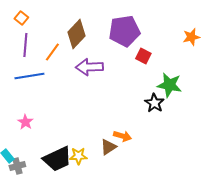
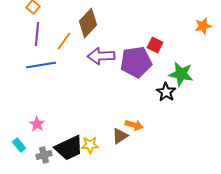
purple pentagon: (124, 31) -> (136, 62), moved
pink star: (25, 122) -> (37, 124), moved
gray cross: (17, 166) -> (44, 155), moved

